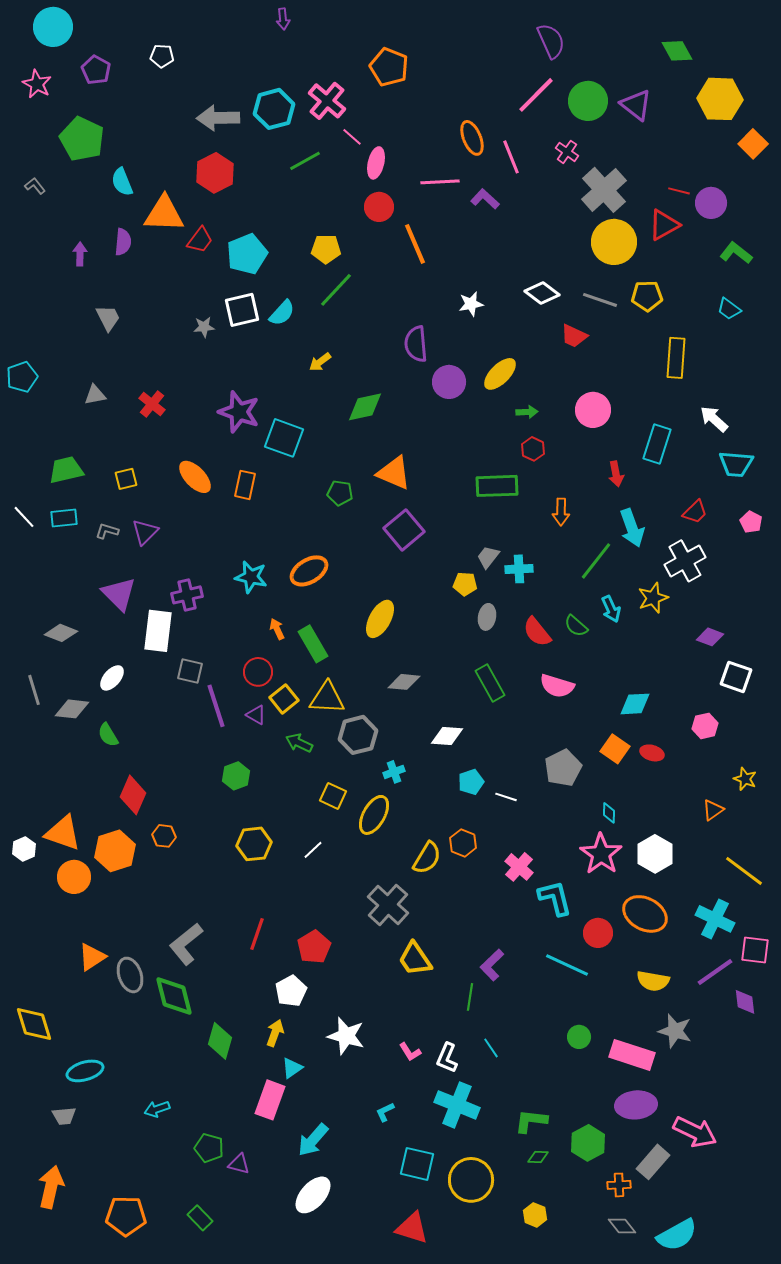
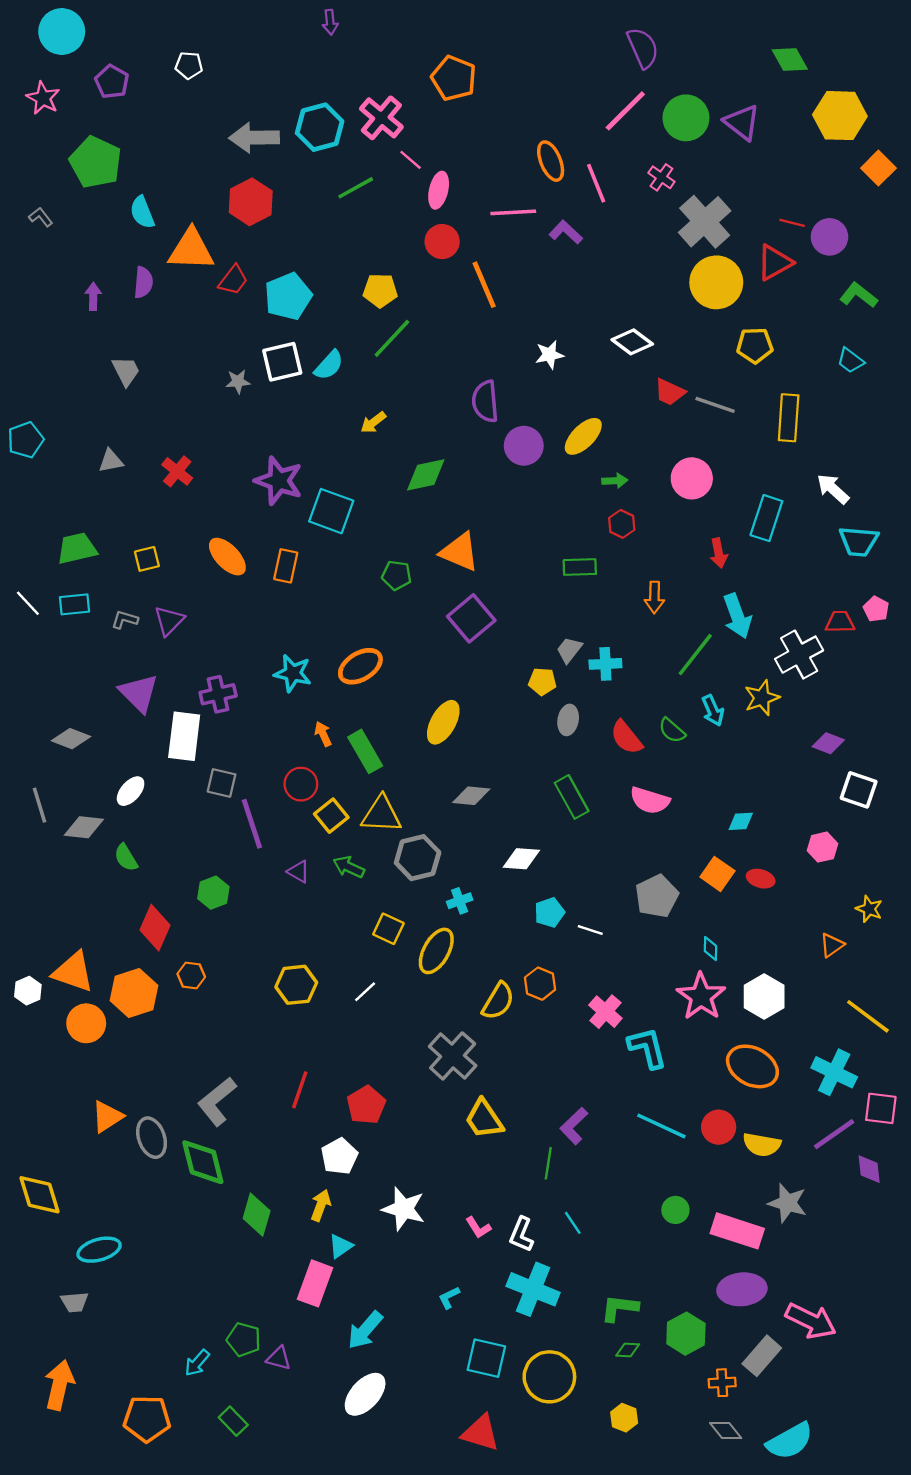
gray line: (600, 300) -> (715, 405), moved
green rectangle: (497, 486) -> (580, 567), size x0.7
red trapezoid: (695, 512) -> (840, 622), moved, turned -136
cyan diamond: (635, 704) -> (741, 821), size x0.7
purple triangle: (256, 715) -> (299, 872), moved
green hexagon: (236, 776) -> (213, 893), moved
red circle: (598, 933) -> (719, 1127), moved
cyan arrow: (157, 1109) -> (197, 1363), moved, turned -30

